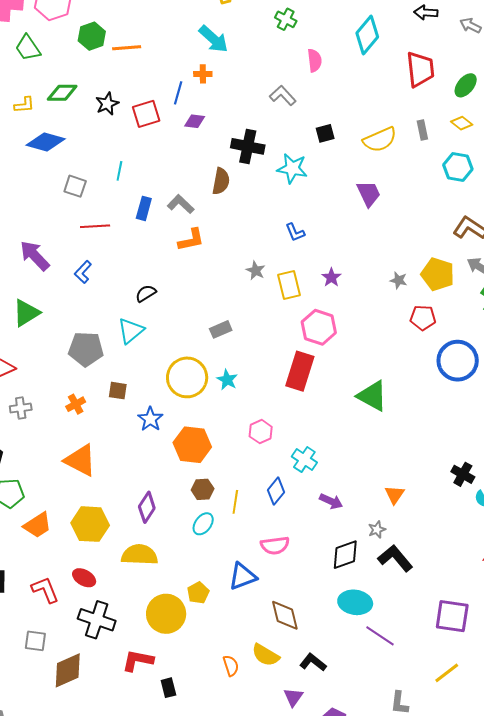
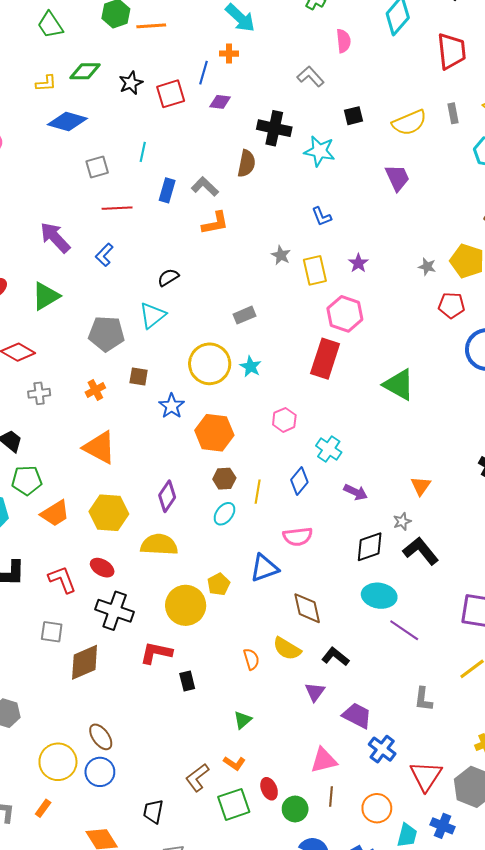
gray square: (75, 186) -> (97, 167), turned -35

